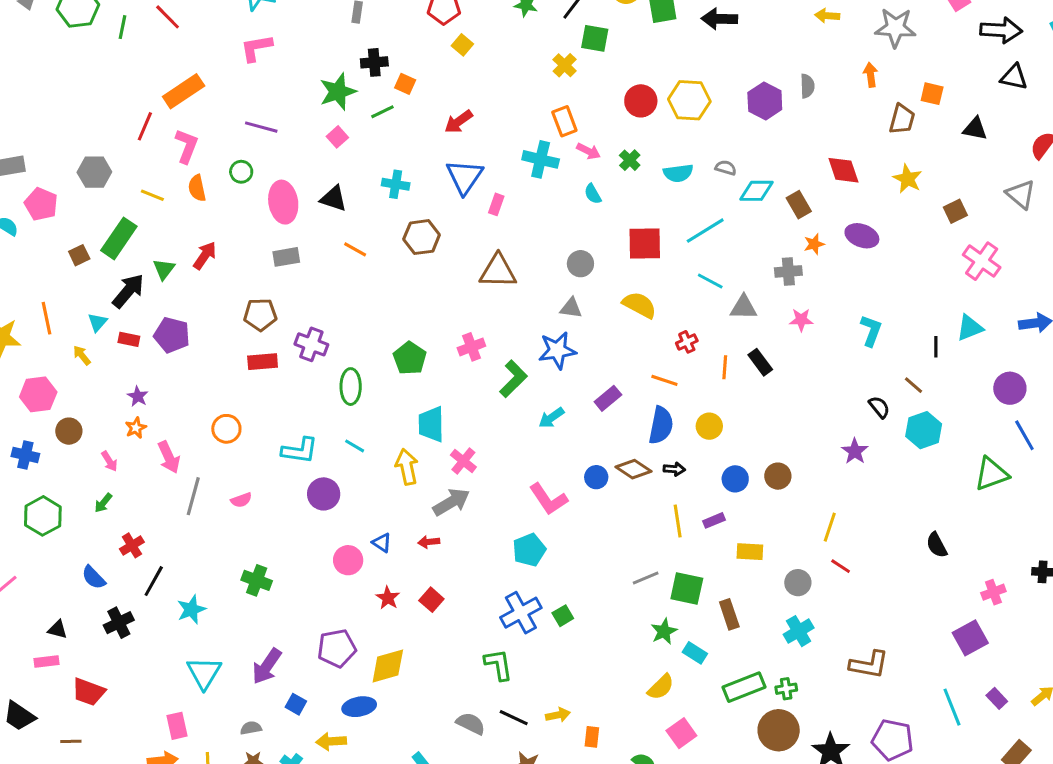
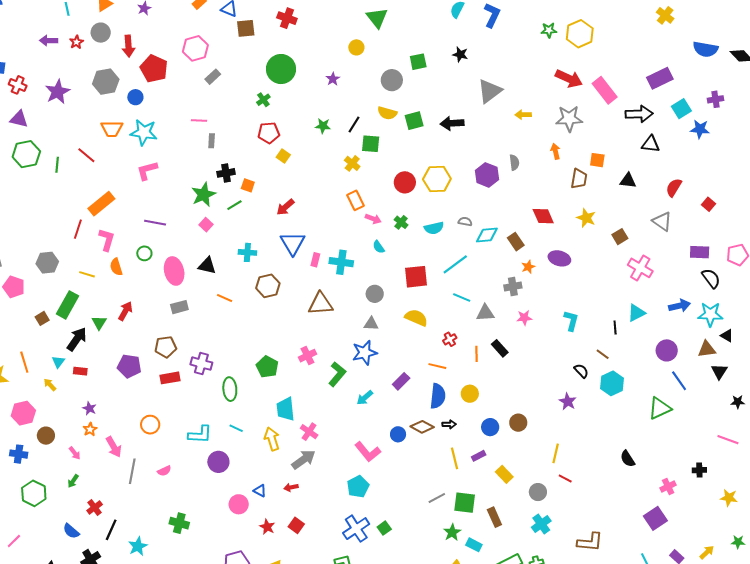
cyan cross: (541, 159) -> (341, 262), moved
purple pentagon: (172, 335) -> (129, 366), moved
yellow rectangle: (750, 552) -> (504, 474), turned 48

